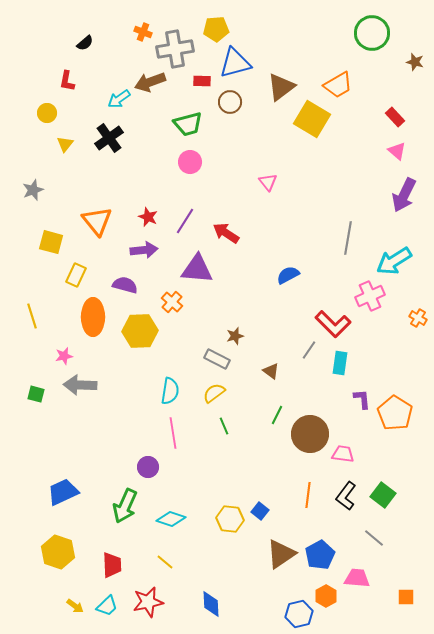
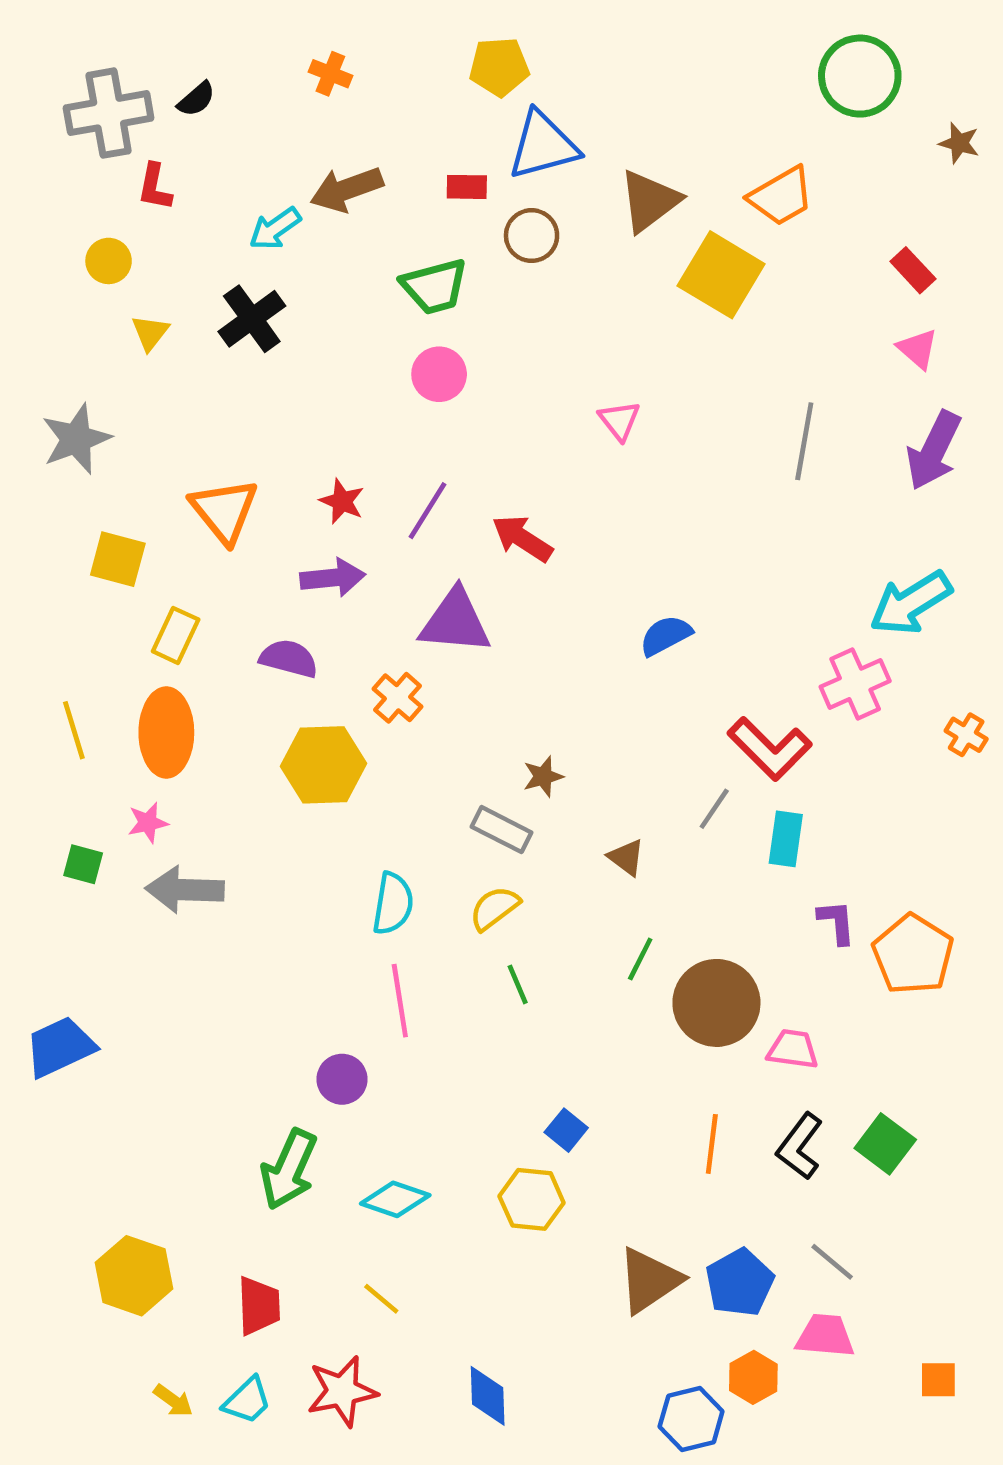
gray cross: (175, 49) -> (109, 113), moved
gray star: (33, 190) -> (76, 439), size x1.4
gray line: (348, 238) -> (804, 441), moved
orange ellipse: (93, 317) -> (166, 732), moved
green square: (36, 394) -> (83, 864), moved
blue trapezoid: (63, 492) -> (60, 1047), moved
blue square: (260, 511) -> (566, 1130), moved
gray line: (374, 538) -> (832, 1262), moved

